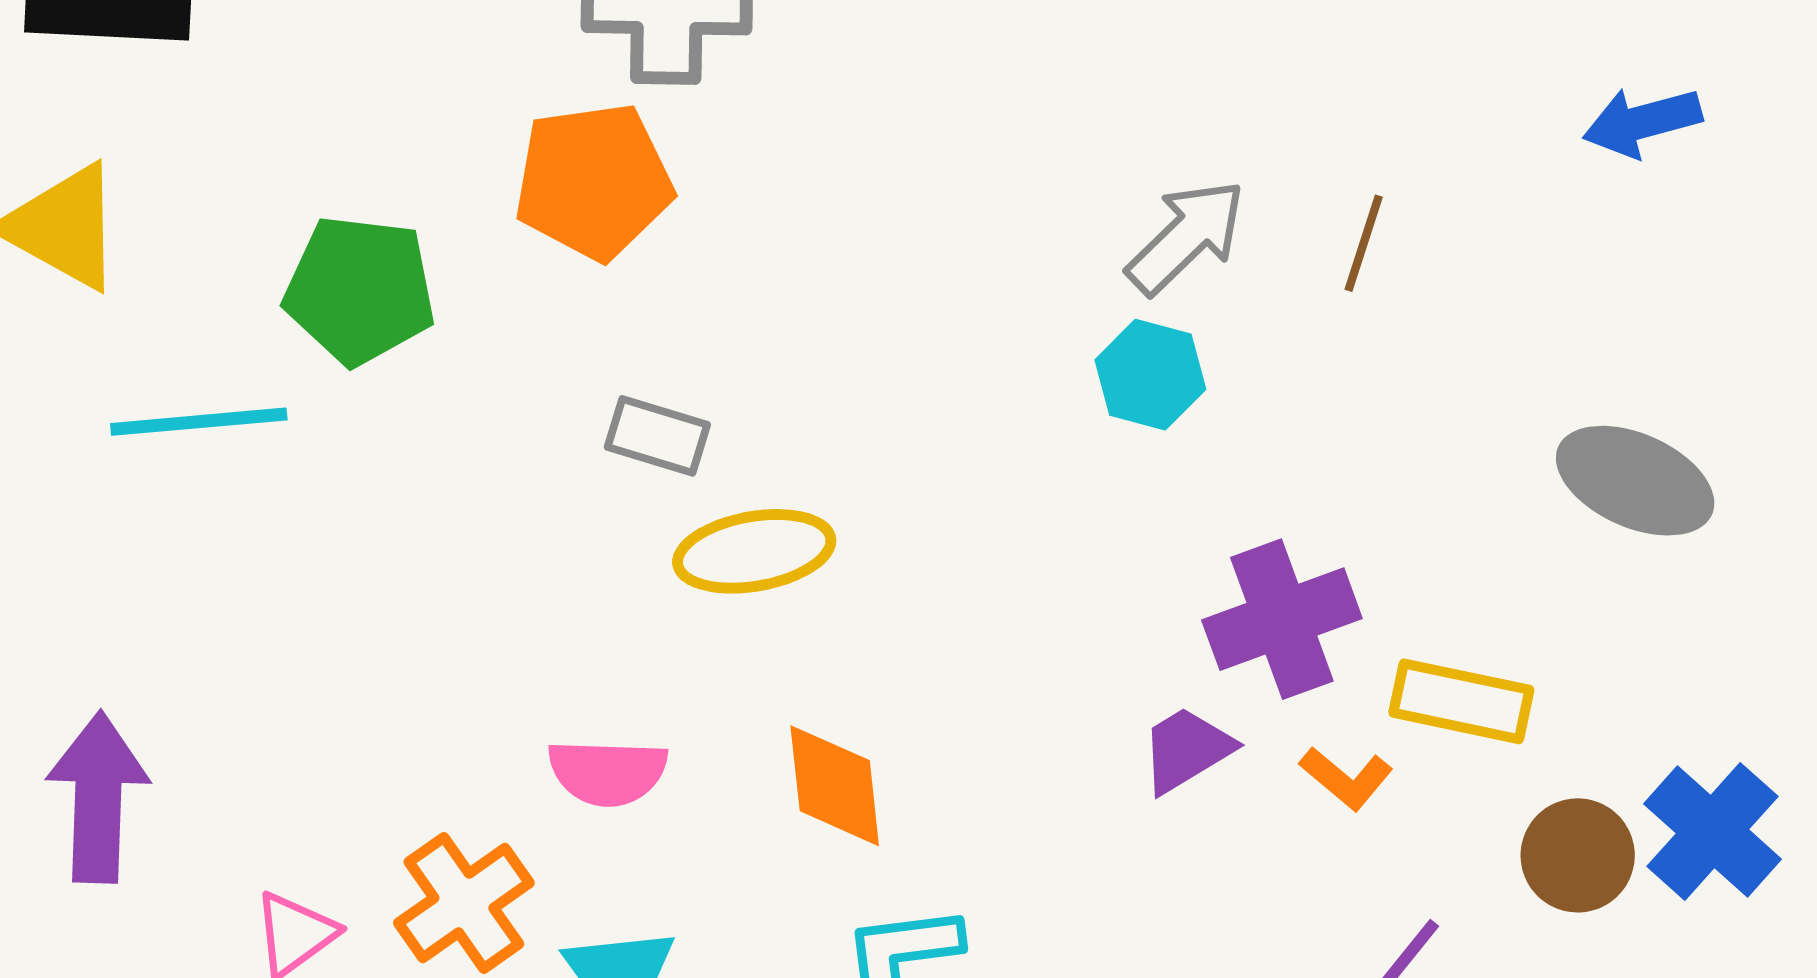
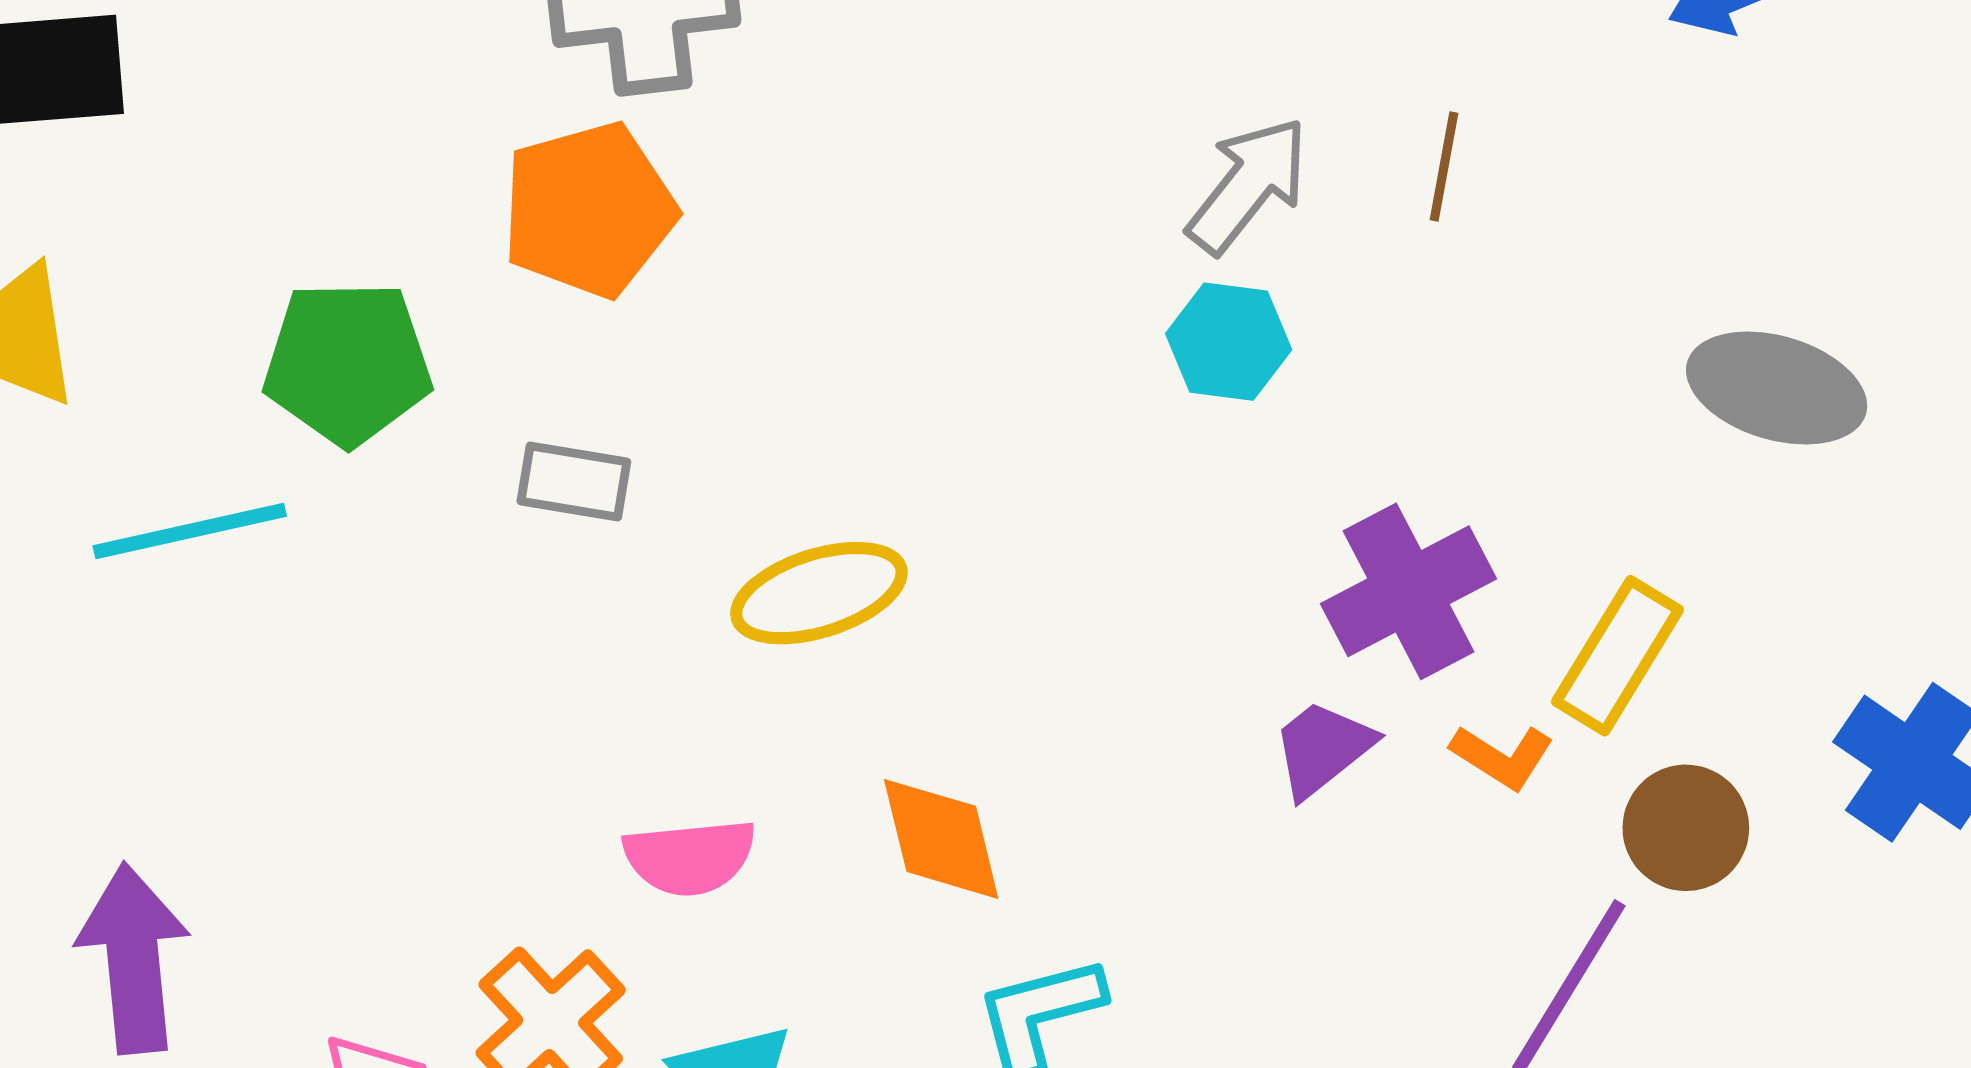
gray rectangle: (657, 436) -> (574, 481), moved
yellow rectangle: (1461, 701) -> (1618, 656), turned -63
brown circle: (1578, 855) -> (1686, 828), moved

